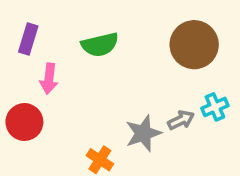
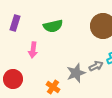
pink arrow: (49, 79) -> (33, 50), moved
red circle: (24, 122) -> (13, 79), moved

